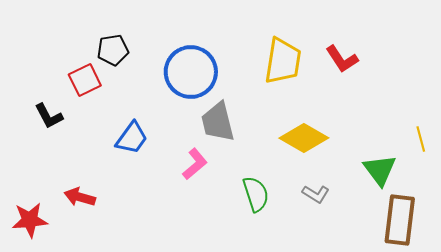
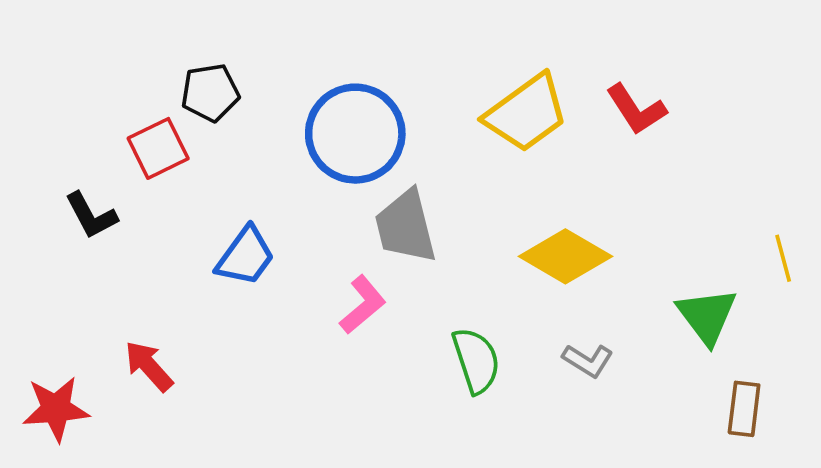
yellow trapezoid: (283, 61) -> (526, 113), turned 45
red arrow: (80, 197) -> (149, 366), turned 32
brown rectangle: (400, 220) -> (744, 409), size x0.6

